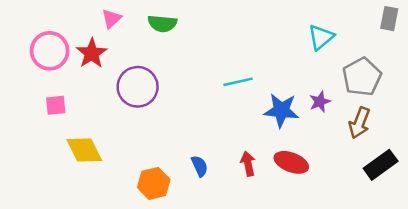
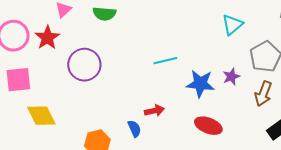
pink square: (56, 105) -> (18, 80), size x1.5
red arrow: (248, 164) -> (154, 111), moved, turned 90

